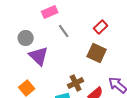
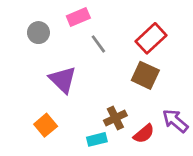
red rectangle: (101, 27) -> (151, 38), size x1.5
gray circle: (26, 38) -> (38, 33), moved

